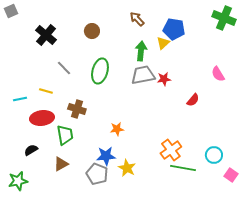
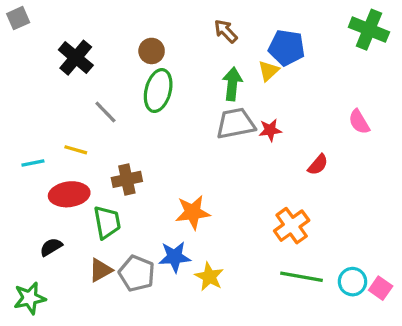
green ellipse: (100, 71) -> (158, 91), moved
brown cross: (77, 109) -> (127, 179), turned -30
orange star: (117, 129) -> (193, 212), size x1.5
orange cross: (171, 150) -> (292, 226), moved
cyan circle: (214, 155) -> (353, 282), moved
gray pentagon: (97, 174) -> (137, 273), moved

